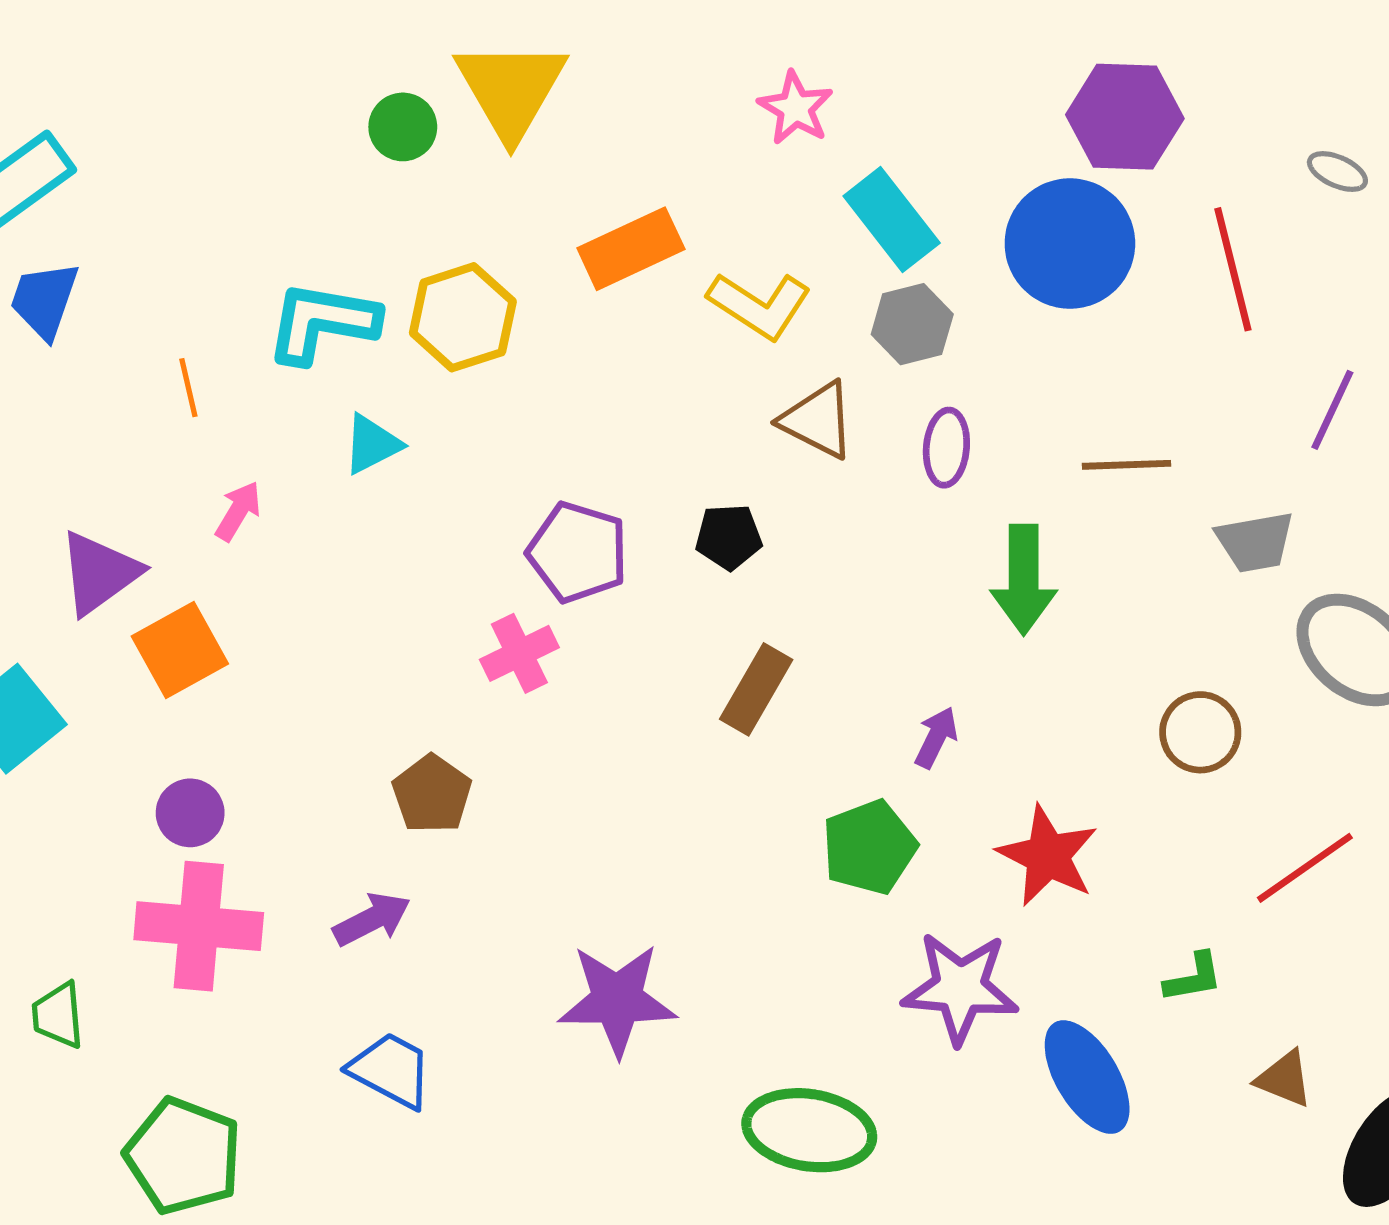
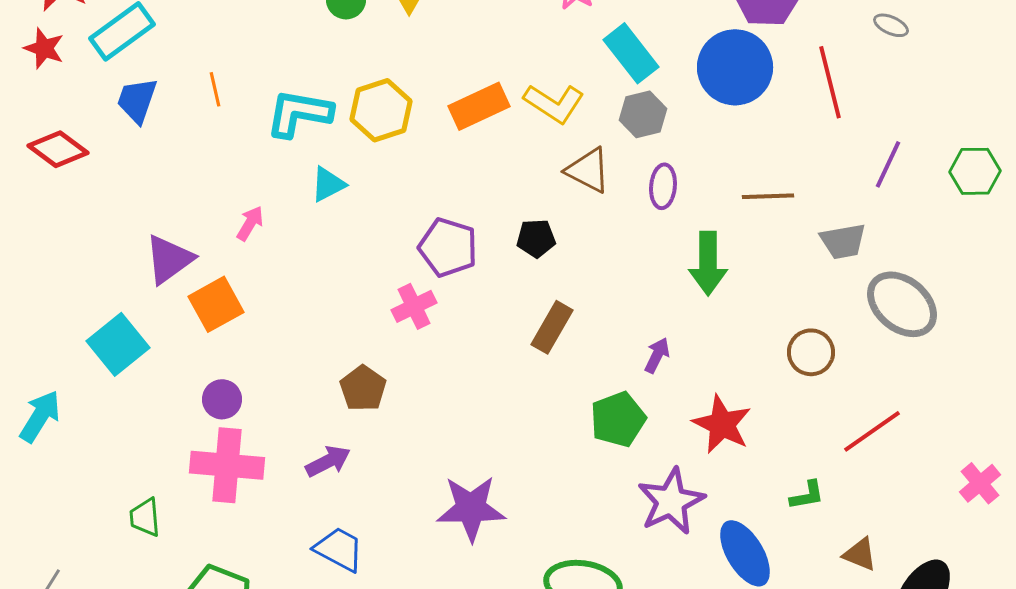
orange rectangle: (631, 249) -> (479, 106), moved
orange line: (188, 388) -> (215, 89), moved
purple star: (960, 988) -> (671, 501), turned -30

